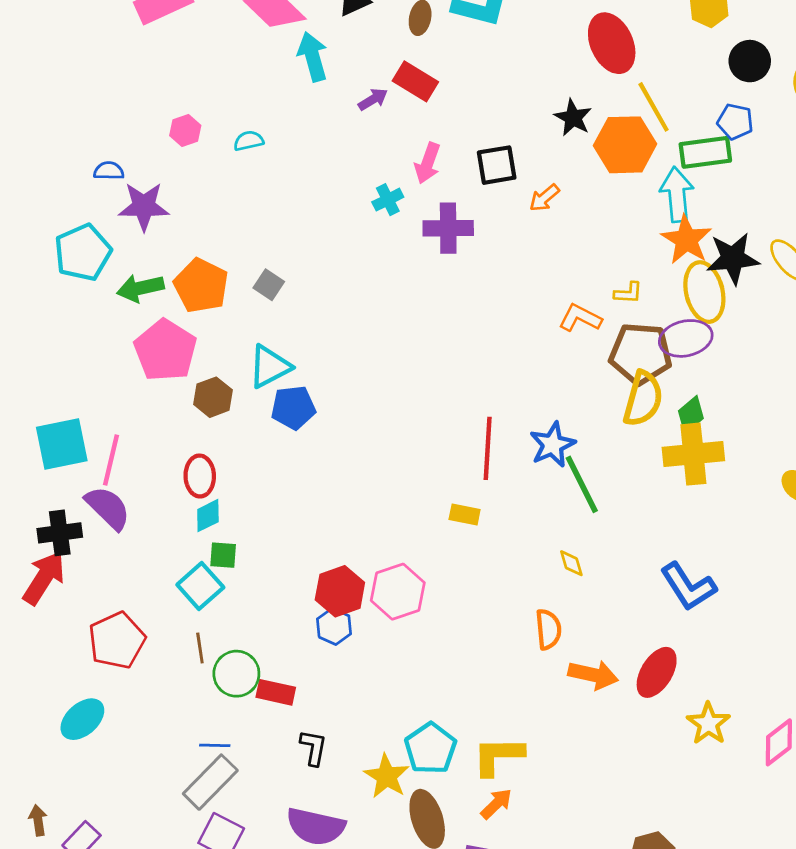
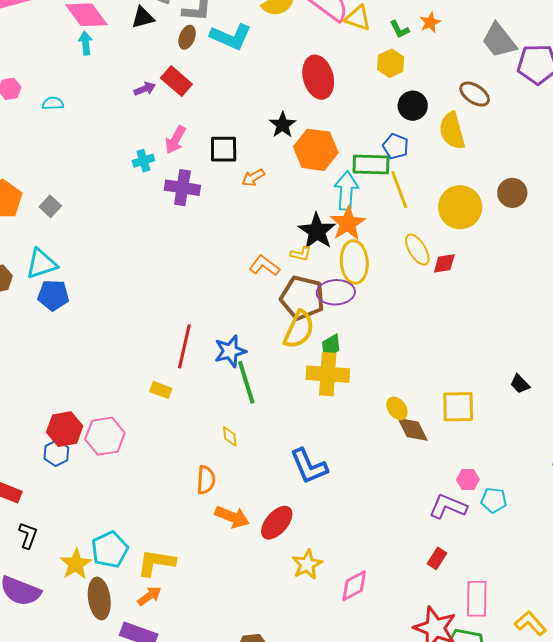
cyan arrow: (313, 57) -> (86, 43), moved, size x0.7
yellow line: (654, 107) -> (399, 190), moved
black star: (733, 258) -> (317, 231), moved, turned 30

